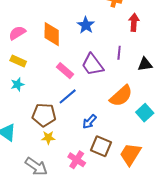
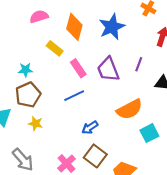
blue star: (86, 25) -> (112, 27), size x1.4
yellow rectangle: (18, 61) -> (55, 48), moved
brown pentagon: (44, 115) -> (28, 95), moved, turned 30
yellow star: (48, 138) -> (36, 124), moved

